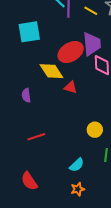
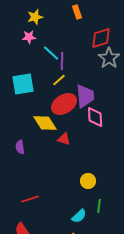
yellow line: (91, 11) -> (59, 80), moved, turned -72
red line: (36, 137) -> (30, 199), moved
cyan semicircle: (77, 165) -> (79, 216), moved

